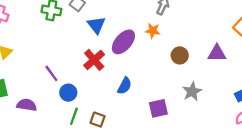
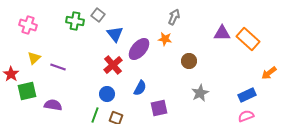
purple triangle: (217, 53) -> (222, 33), moved
purple line: (51, 73) -> (58, 67), moved, turned -35
blue circle: (68, 93) -> (107, 94), moved
purple square: (158, 108) -> (159, 108), moved

